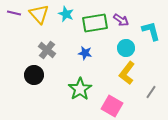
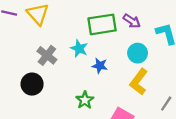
cyan star: (66, 14) -> (79, 48), moved
blue star: (85, 53) -> (100, 66), moved
green star: (80, 89) -> (85, 100), size x0.7

